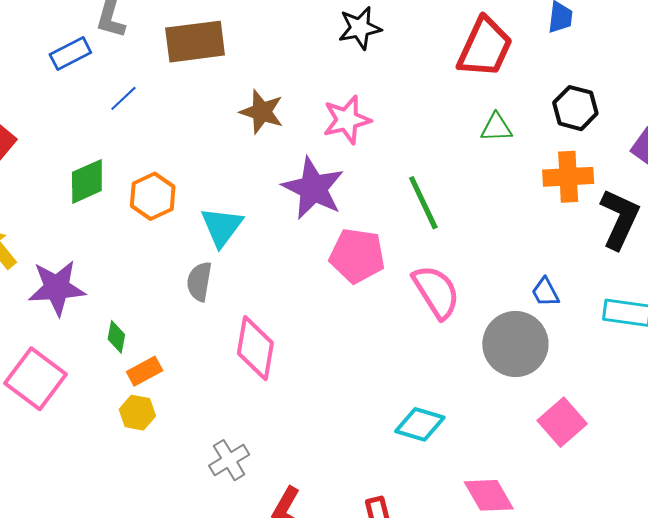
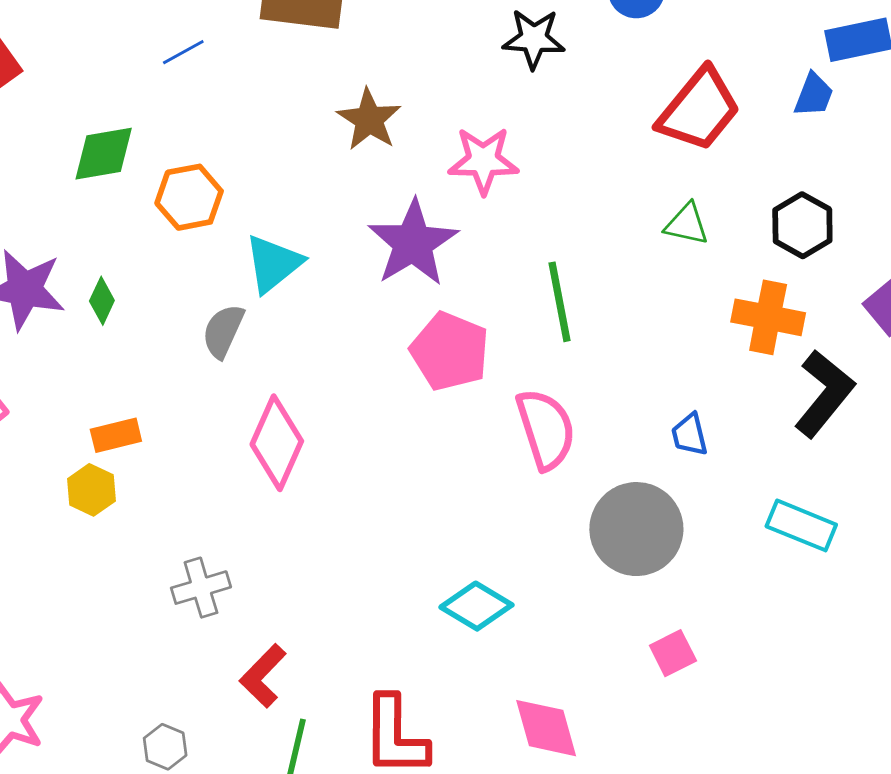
blue trapezoid: (545, 292) -> (690, 435), moved
green diamond: (116, 337) -> (102, 301), moved
pink square: (562, 422) -> (673, 653), size x0.7

